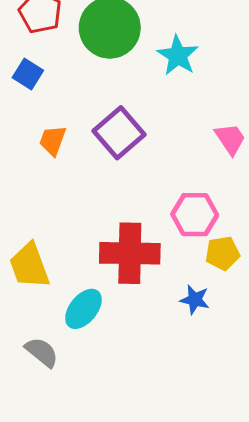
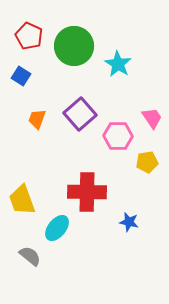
pink hexagon: (195, 215) -> (118, 136), moved
yellow pentagon: (223, 253) -> (147, 162), moved

